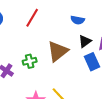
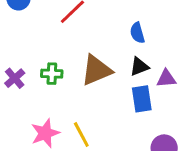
blue semicircle: (78, 20) -> (137, 33), turned 48

